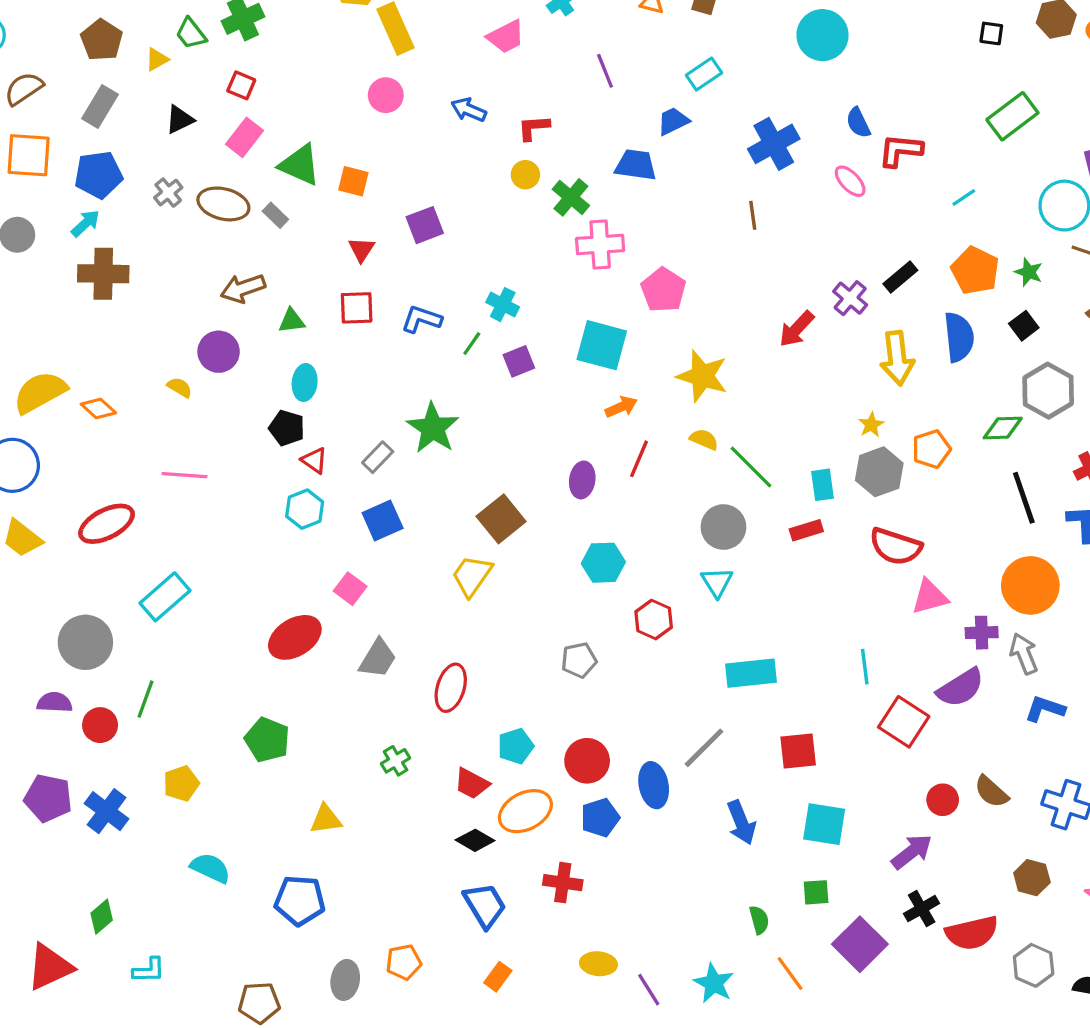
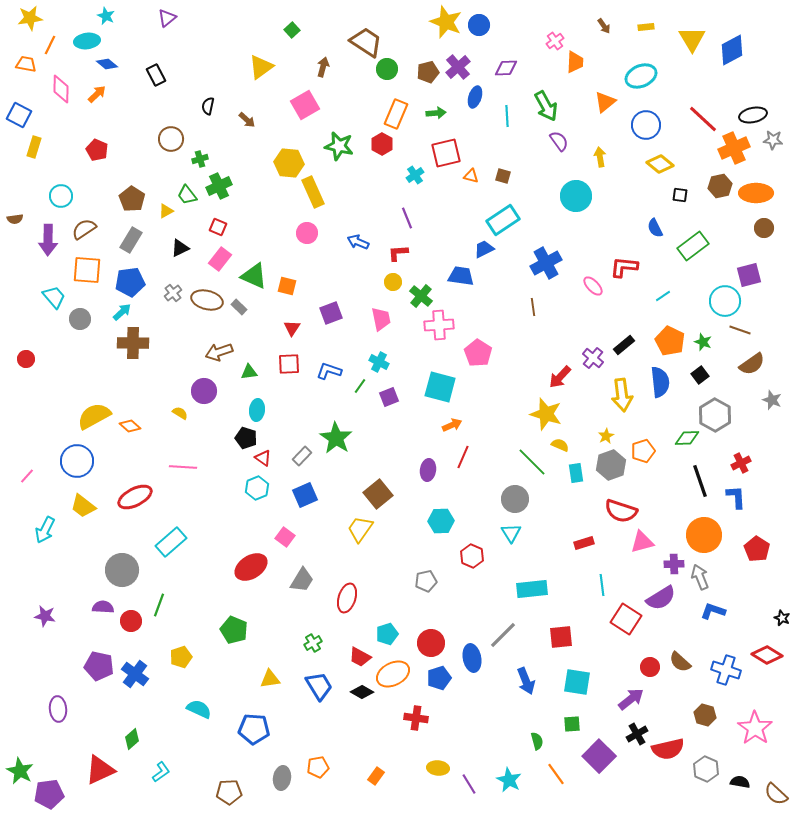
pink trapezoid: (506, 37) -> (381, 319), moved, turned -75
purple line: (605, 71) -> (407, 218), moved
cyan rectangle: (704, 74) -> (503, 220), size x1.5
blue semicircle: (858, 123) -> (655, 228), moved
yellow star: (702, 376) -> (546, 414), moved
yellow semicircle: (704, 439) -> (560, 445), moved
red rectangle: (806, 530) -> (584, 543), moved
blue trapezoid: (485, 905) -> (319, 686), moved
cyan L-shape: (149, 970) -> (161, 772), turned -35

